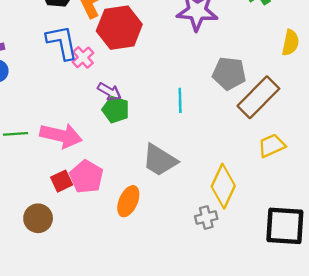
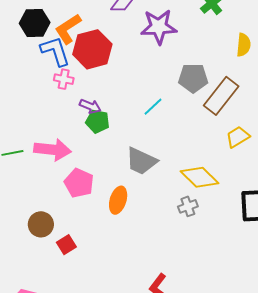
blue L-shape: (62, 42) -> (55, 51), moved
pink cross: (83, 57) -> (64, 79), turned -30
cyan line: (180, 100) -> (153, 107), turned 55
red square: (62, 181) -> (66, 245), moved
yellow diamond: (223, 186) -> (199, 177), turned -63

